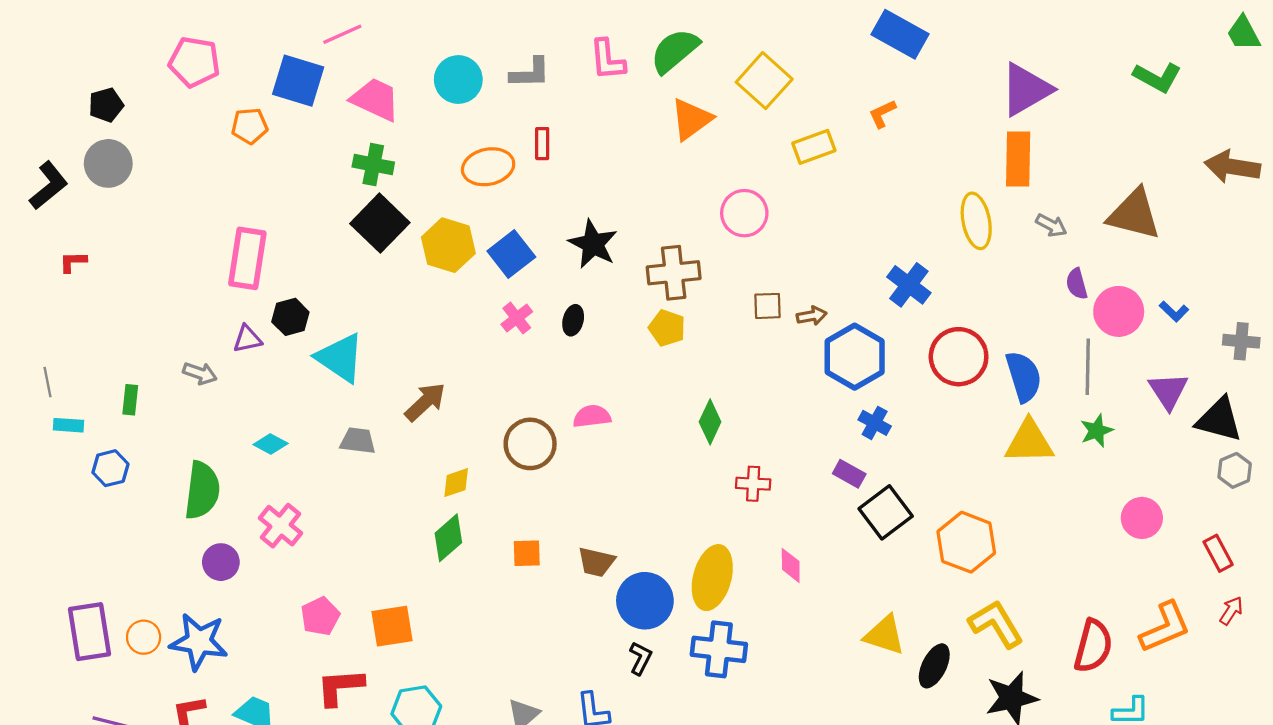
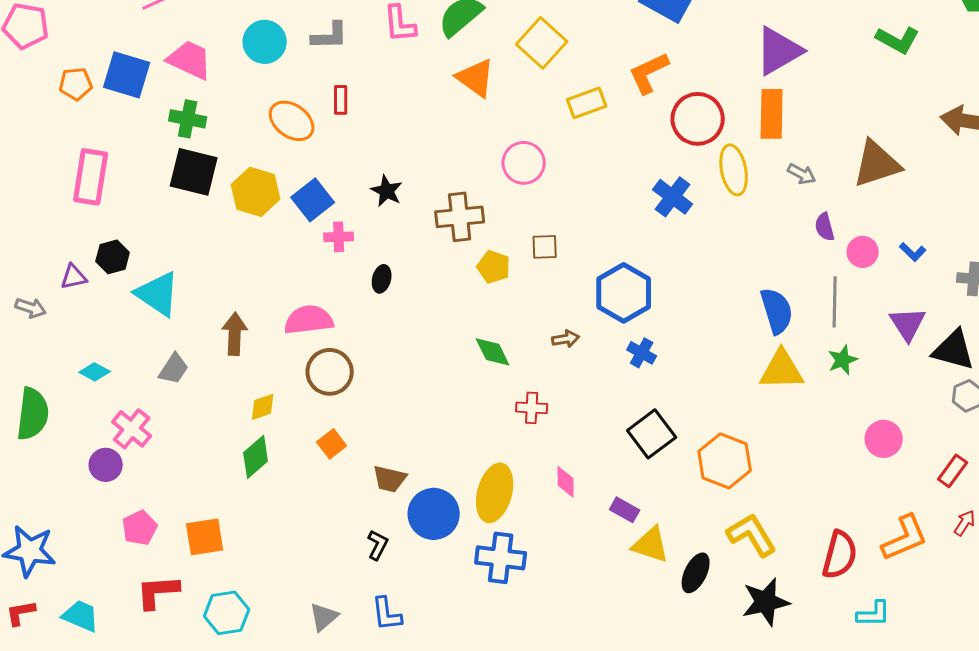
blue square: (298, 81) -> (127, 75), moved
orange L-shape: (882, 114) -> (649, 73), size x1.6
orange triangle: (691, 119) -> (476, 78), turned -48
orange ellipse: (488, 167) -> (292, 121), turned 48
brown triangle: (1134, 214) -> (877, 164), turned -32
black square: (380, 223) -> (194, 172), turned -30
black star: (593, 244) -> (387, 191), size x0.7
pink rectangle: (247, 258) -> (91, 177), moved
blue cross: (909, 285) -> (673, 197), moved
pink circle: (1119, 311) -> (863, 252), size x0.7
brown arrow: (812, 316) -> (566, 339), moved
pink cross: (517, 318) -> (339, 237), moved, turned 36
black ellipse: (573, 320) -> (382, 279), moved
yellow pentagon: (667, 328) -> (494, 267), moved
red circle: (959, 357) -> (698, 119), moved
brown arrow: (425, 402) -> (235, 334), turned -45
pink semicircle: (592, 416) -> (309, 320), moved, size x1.4
green diamond: (710, 422) -> (493, 352), turned -51
gray trapezoid: (358, 441) -> (174, 369), turned 116
purple rectangle: (849, 474) -> (625, 510), moved
pink cross: (280, 526) -> (132, 429), moved
orange square: (527, 553) -> (332, 444), moved, turned -36
red rectangle: (1218, 553) -> (953, 471), turned 64
purple circle: (221, 562) -> (106, 465), moved
black L-shape: (640, 658) -> (378, 545), moved

